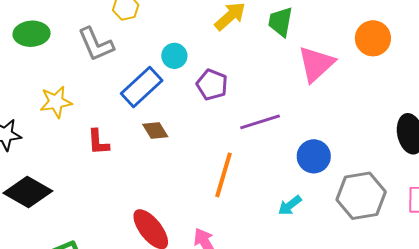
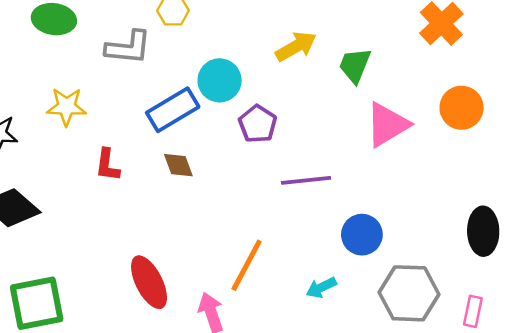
gray L-shape: (96, 44) -> (128, 47), turned -72
cyan circle: (174, 56) -> (220, 80), size x1.4
orange line: (224, 175) -> (247, 265), moved

